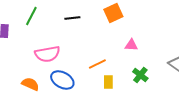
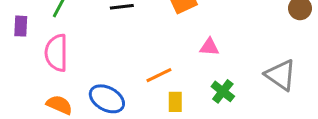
pink semicircle: (47, 54) -> (56, 53), moved, turned 100

